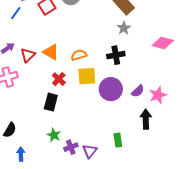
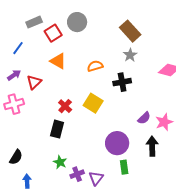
blue line: (16, 13) -> (18, 48), moved
orange triangle: (51, 52) -> (58, 61), moved
orange semicircle: (79, 55) -> (95, 66), moved
yellow square: (87, 76) -> (93, 103), turned 36
purple circle: (111, 89) -> (117, 143), moved

